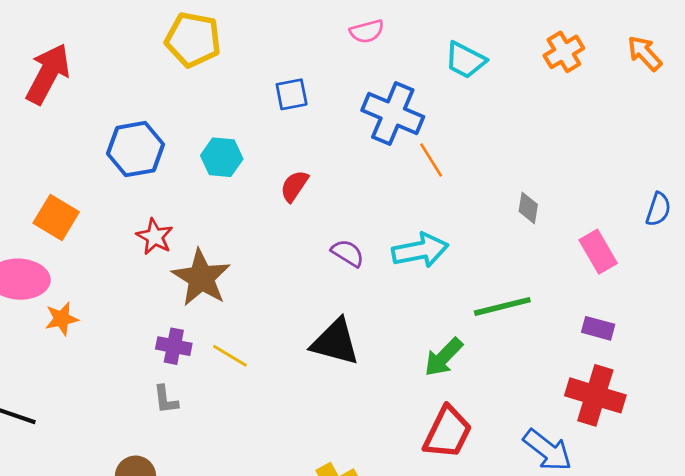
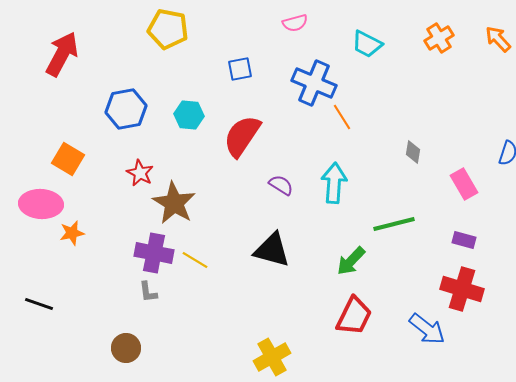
red semicircle: (294, 186) -> (242, 136), size x1.8
cyan arrow: (420, 250) -> (334, 183), turned -75
purple cross: (174, 346) -> (154, 253), size x1.5

